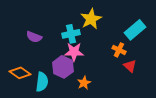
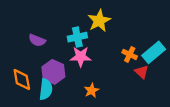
cyan rectangle: (135, 30) -> (154, 52), moved
purple hexagon: (63, 67) -> (53, 72), moved
orange diamond: (20, 73) -> (22, 80), turned 45

